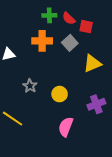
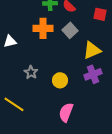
red square: (86, 27) -> (100, 14), moved
purple cross: (96, 104) -> (93, 74), moved

